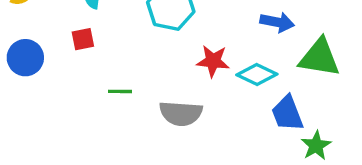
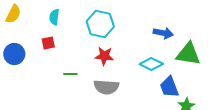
red star: (213, 61) -> (104, 56), moved

